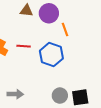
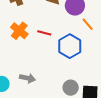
orange line: (65, 30) -> (88, 24), turned -32

